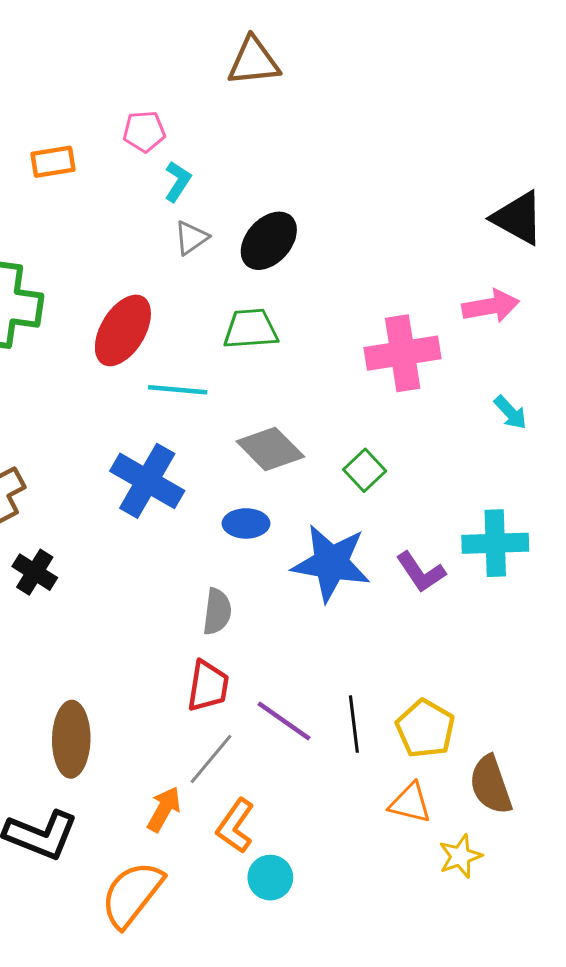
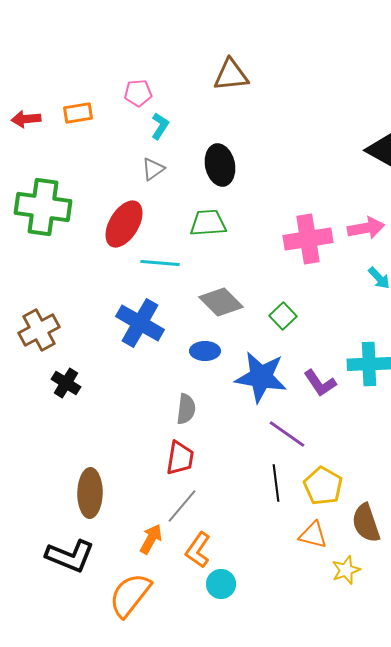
brown triangle: (254, 61) -> (231, 75), moved
gray triangle: (191, 238) -> (153, 169), moved
black ellipse: (269, 241) -> (220, 165), turned -54
pink arrow: (491, 306) -> (366, 228), moved
purple line: (284, 721) -> (287, 434), moved

